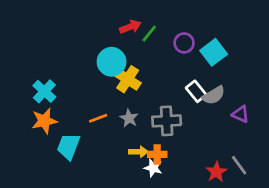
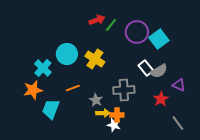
purple circle: (184, 43) -> (137, 32), size x1.5
cyan circle: (112, 62) -> (67, 54), moved
cyan cross: (44, 91) -> (43, 68), moved
gray star: (129, 118) -> (96, 100), moved
red star: (216, 172) -> (161, 99), moved

